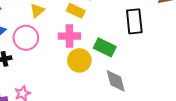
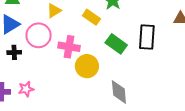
pink cross: (69, 36) -> (69, 47), moved
green rectangle: (105, 47) -> (116, 44), moved

